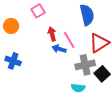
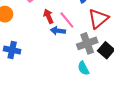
cyan semicircle: (78, 88) -> (83, 68), turned 64

